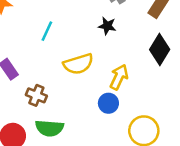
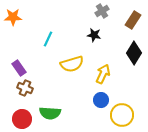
brown cross: (36, 95) -> (25, 88), moved
blue circle: (108, 103) -> (101, 100), moved

